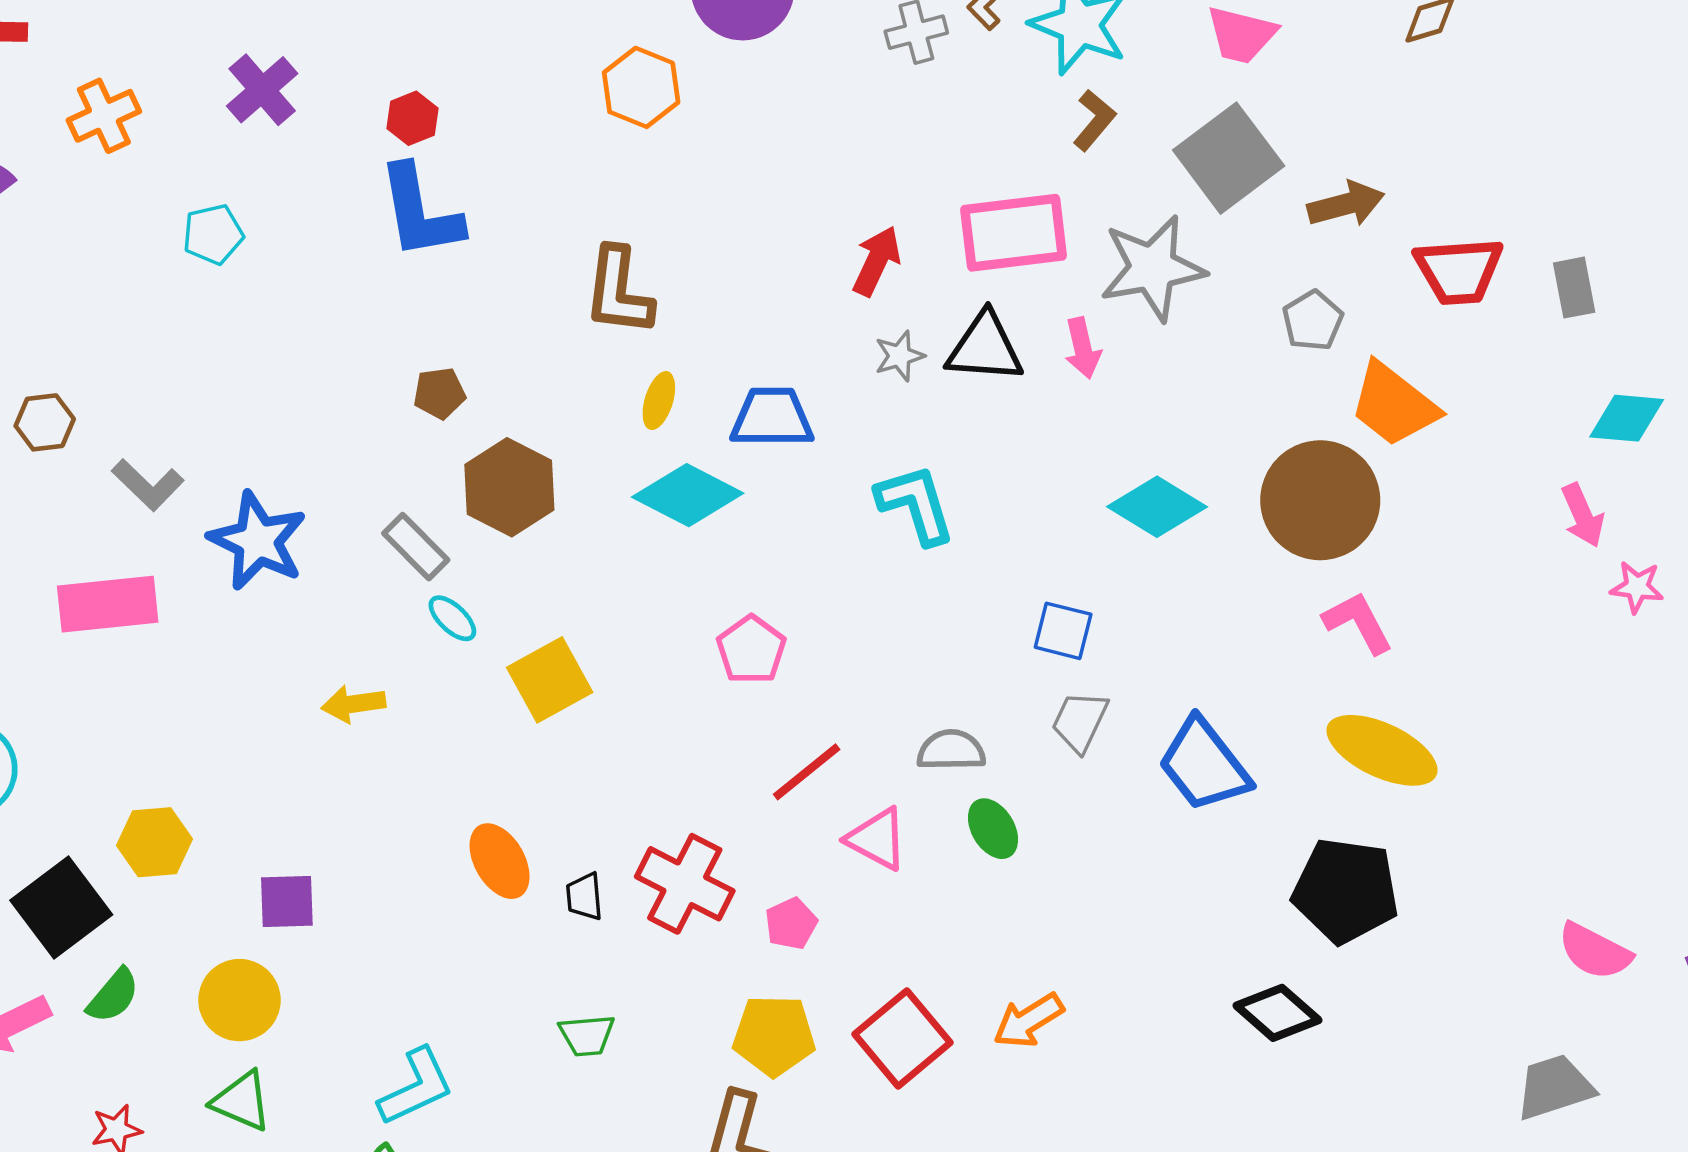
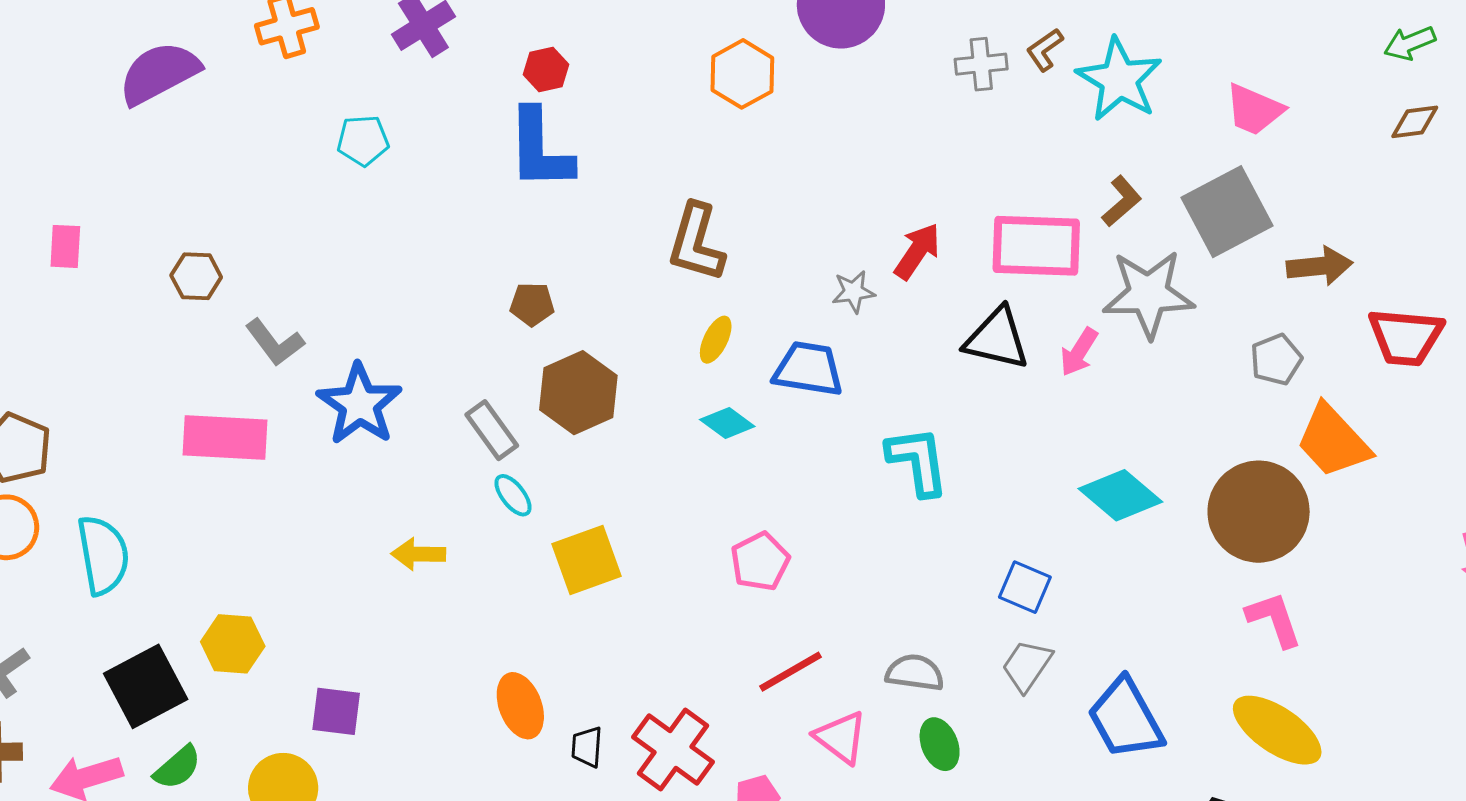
brown L-shape: (1094, 120) -> (1122, 201), moved
pink arrow: (1083, 348) -> (1079, 352), turned 36
gray star: (900, 356) -> (853, 292), moved
cyan diamond: (688, 495) -> (727, 423), size x0.6

